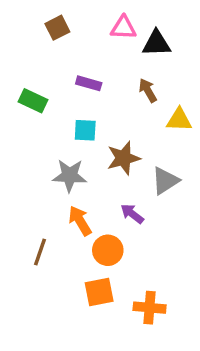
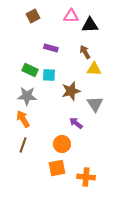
green rectangle: (33, 101) -> (30, 70), moved
yellow triangle: (179, 120) -> (94, 69), moved
gray star: (70, 176) -> (27, 96), moved
gray triangle: (165, 181) -> (95, 104), turned -30
orange arrow: (80, 221) -> (23, 119), moved

